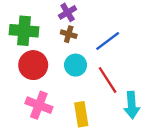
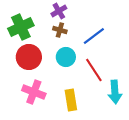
green cross: (24, 31) -> (21, 27), turned -30

